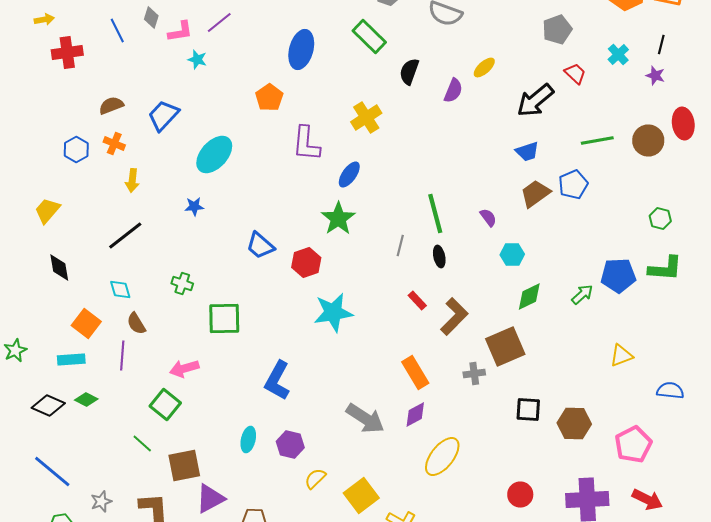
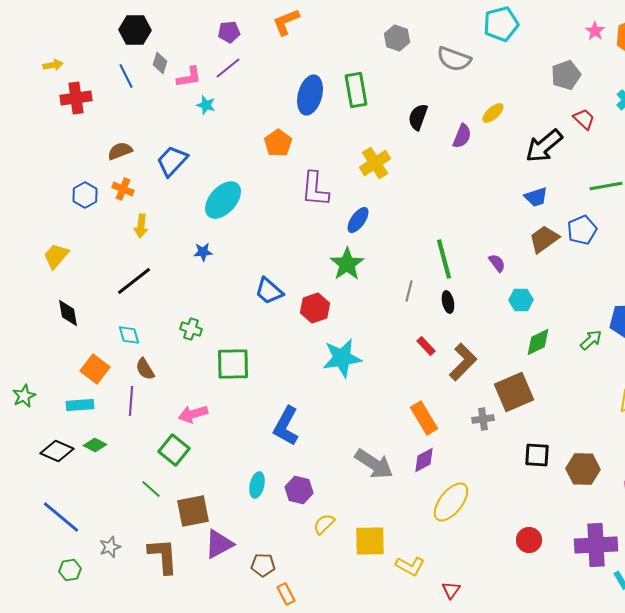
green rectangle: (369, 36) -> (356, 90), moved, turned 36
yellow square: (361, 496) -> (370, 541), turned 36

